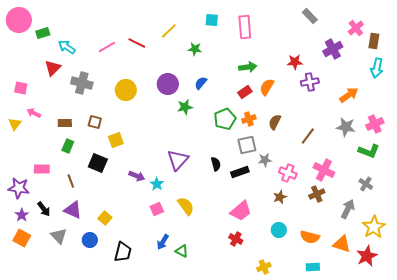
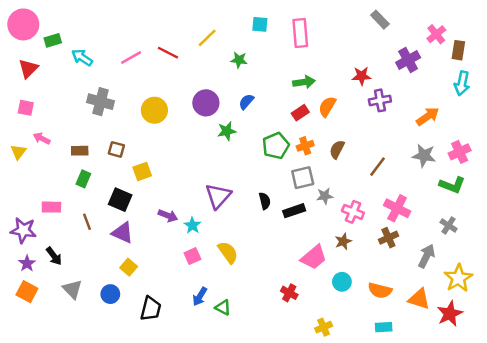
red triangle: (53, 68) -> (28, 69), moved
purple triangle: (73, 210) -> (123, 233), moved
pink trapezoid: (241, 211) -> (314, 257), moved

